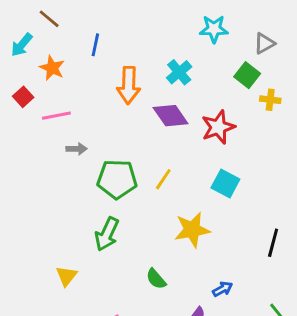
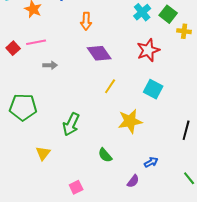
cyan cross: (179, 72) -> (142, 12), moved
orange arrow: (129, 85) -> (86, 21), size x0.7
red square: (23, 97) -> (13, 48), moved
purple diamond: (171, 116) -> (99, 53), moved
green pentagon: (117, 179) -> (23, 107), moved

